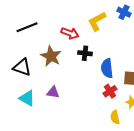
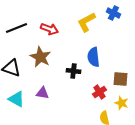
red arrow: (70, 33) -> (49, 29), moved
black cross: (85, 53) -> (73, 71), moved
blue semicircle: (107, 68) -> (93, 57), moved

